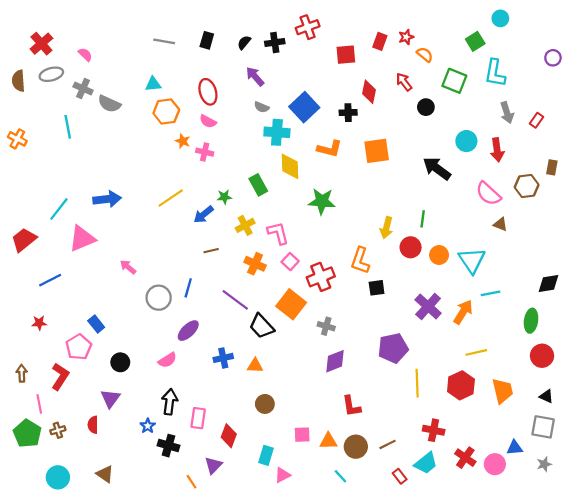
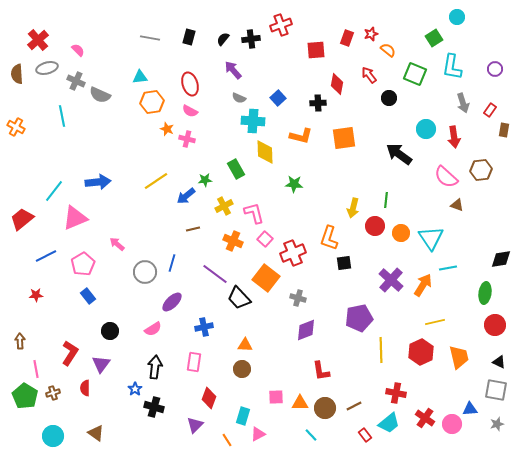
purple circle: (553, 58) -> (495, 69), moved
blue square: (304, 107) -> (278, 98), size x0.6
brown rectangle: (552, 167) -> (504, 130), moved
green star: (322, 201) -> (294, 184), size x0.7
pink pentagon: (79, 347) -> (83, 264), moved
orange triangle: (255, 366) -> (245, 345), moved
red L-shape: (60, 377) -> (70, 353), moved
pink rectangle: (198, 418) -> (194, 362), moved
orange line: (191, 482) -> (227, 440), moved

